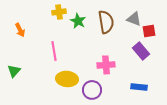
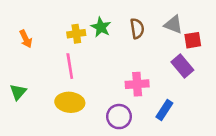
yellow cross: (59, 12) -> (76, 34), moved
brown semicircle: (106, 22) -> (137, 28), size x0.7
yellow ellipse: (67, 79) -> (70, 102), moved
blue rectangle: (139, 87) -> (164, 110), moved, turned -63

